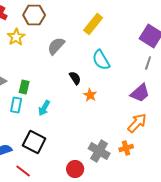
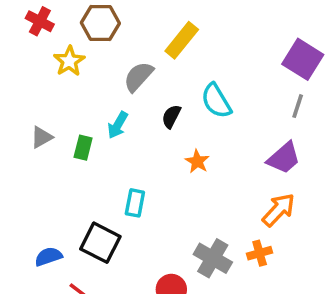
yellow rectangle: (93, 24) -> (182, 40), moved
black semicircle: (75, 78) -> (171, 116), moved, turned -120
cyan rectangle: (16, 105) -> (135, 203), moved
cyan arrow: (44, 108) -> (118, 125), moved

